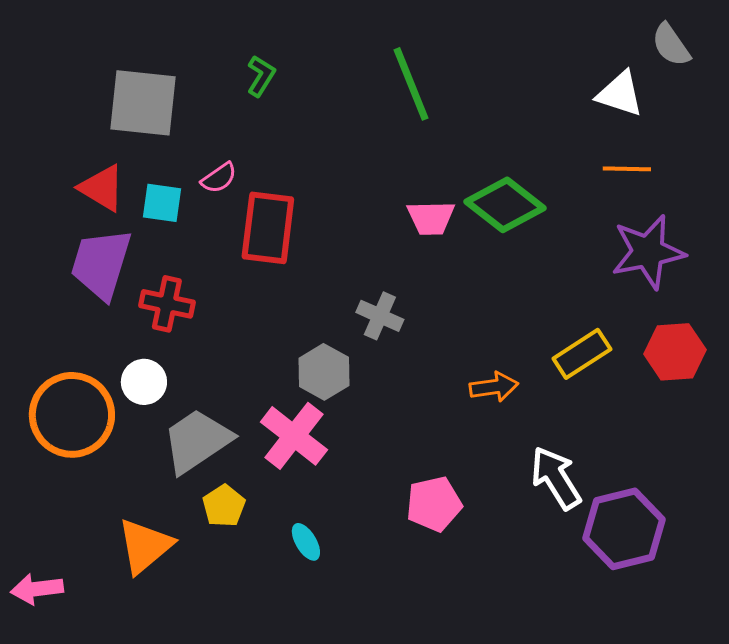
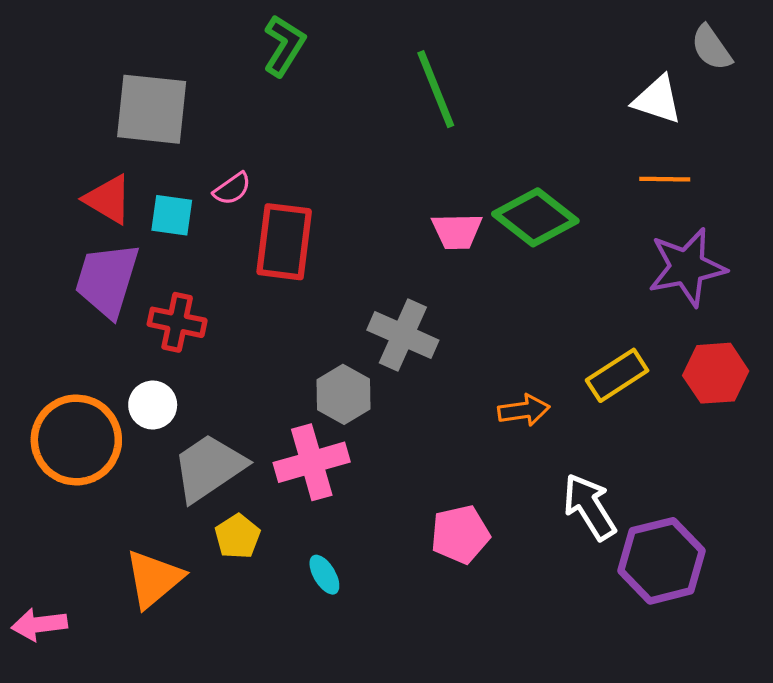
green L-shape: (261, 76) -> (284, 46), moved, size x1.4
gray cross: (380, 316) -> (403, 335), size x1.4
pink cross: (294, 436) -> (312, 462), turned 36

